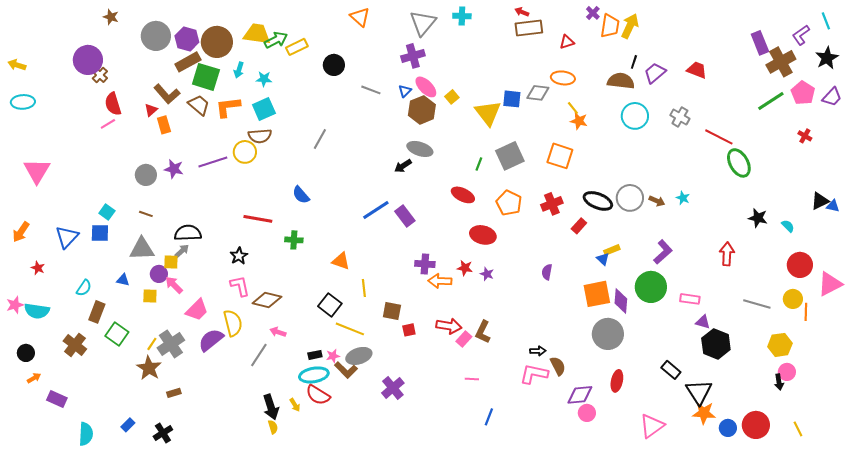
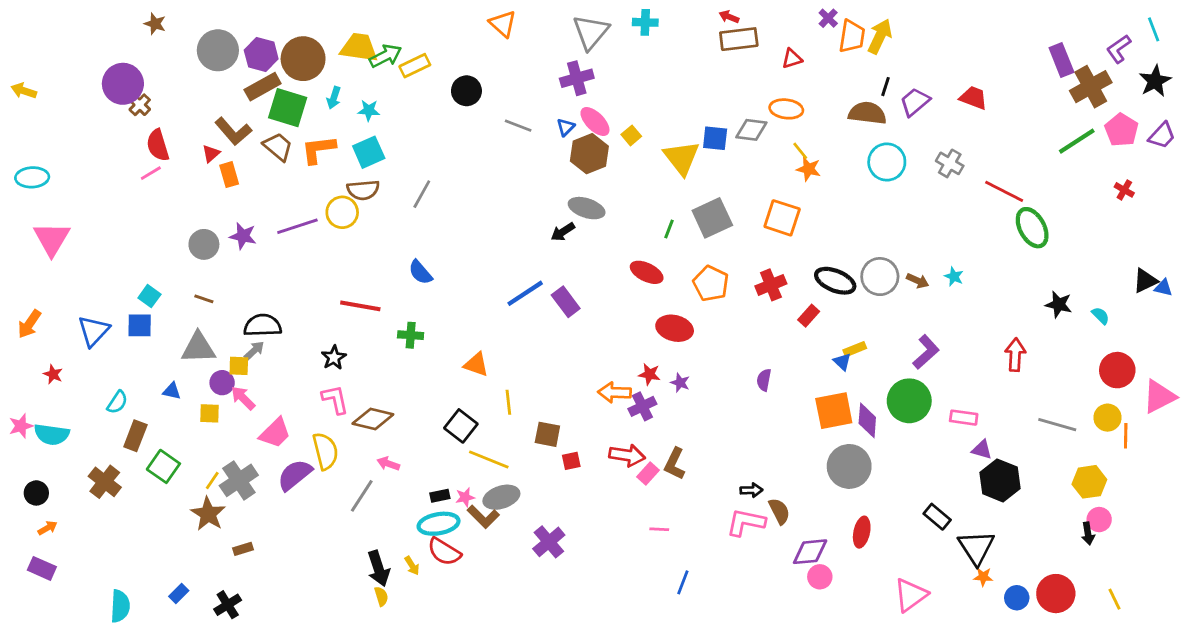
cyan ellipse: (23, 102) -> (32, 177), moved
gray line: (320, 139) -> (422, 194), moved
purple cross: (425, 264) -> (642, 406), moved, turned -30
purple rectangle: (57, 399) -> (42, 568), moved
orange star: (704, 413) -> (983, 577), size x0.6

